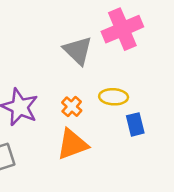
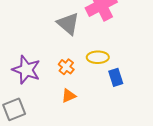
orange triangle: (72, 144) -> (69, 96), size x0.6

